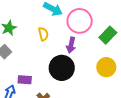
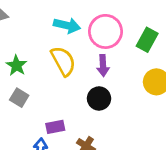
yellow semicircle: (43, 34) -> (63, 61), size x1.6
black circle: (62, 68) -> (99, 98), size x0.7

